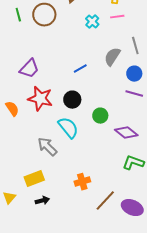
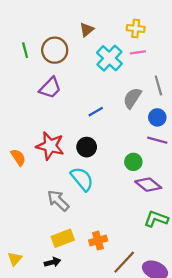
cyan cross: (92, 22) -> (109, 58), size x1.6
purple trapezoid: (29, 69) -> (50, 88), moved
green circle: (100, 116) -> (133, 162), moved
yellow rectangle: (34, 179) -> (63, 238), moved

